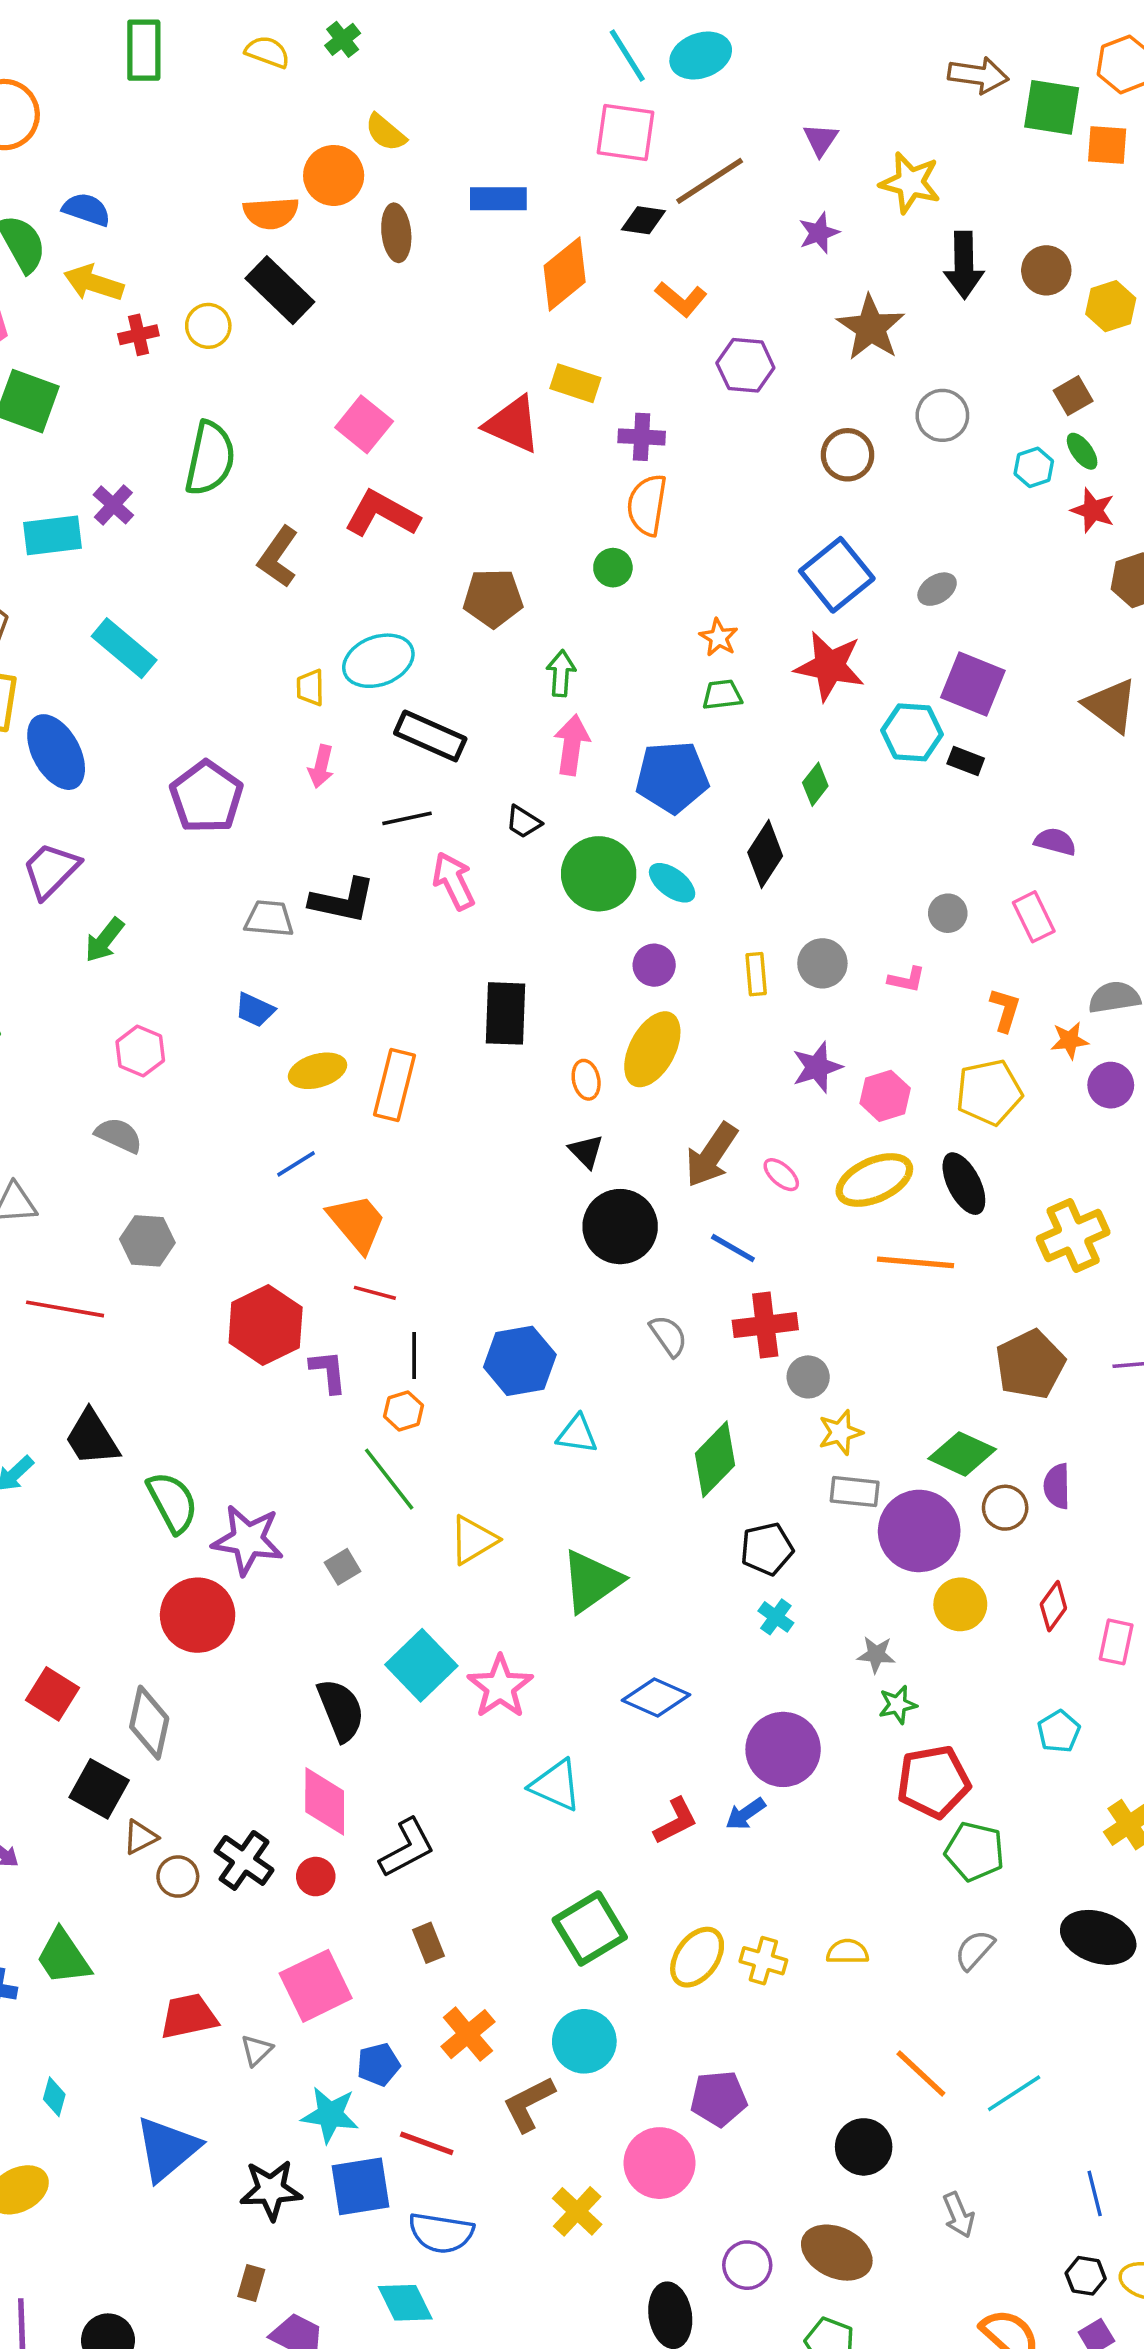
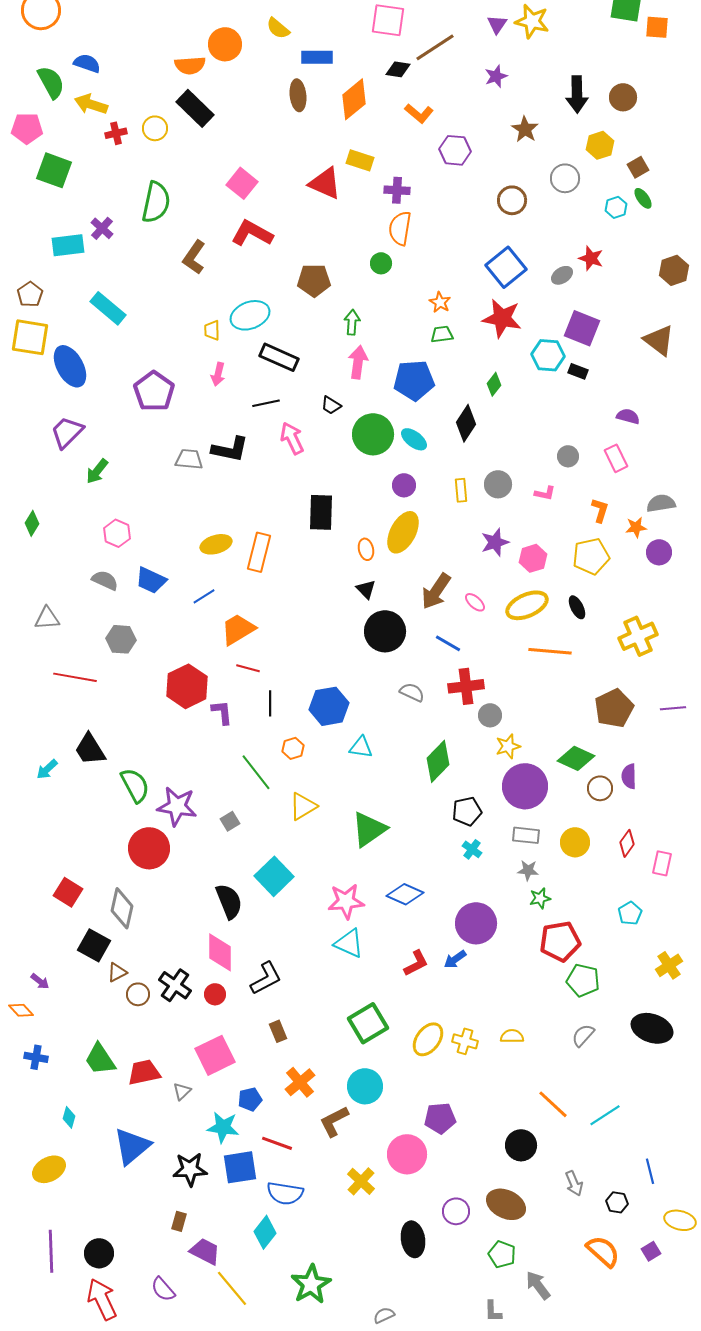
yellow semicircle: (386, 132) -> (278, 28), moved
yellow star: (910, 183) -> (532, 21), moved
brown ellipse: (396, 233) -> (298, 95), moved
yellow hexagon: (1111, 306) -> (600, 145), moved
brown star: (871, 328) -> (525, 129), size x0.7
red star: (1093, 510) -> (591, 258), moved
blue trapezoid: (255, 1010) -> (151, 580), moved, size x1.4
black ellipse: (964, 1184) -> (577, 607), size x0.7
orange trapezoid: (357, 1223) -> (238, 629), turned -81
gray semicircle: (668, 1336) -> (412, 692), turned -30
orange hexagon: (403, 1411) -> (293, 748), moved
gray rectangle: (855, 1492) -> (526, 835), moved
purple circle: (919, 1531) -> (525, 786), moved
pink star: (500, 1687) -> (346, 901), moved, turned 30
green trapezoid: (63, 1957) -> (100, 1059), moved
black hexagon: (1086, 2276) -> (617, 1202), moved
cyan diamond: (405, 2303) -> (265, 1232), turned 64

